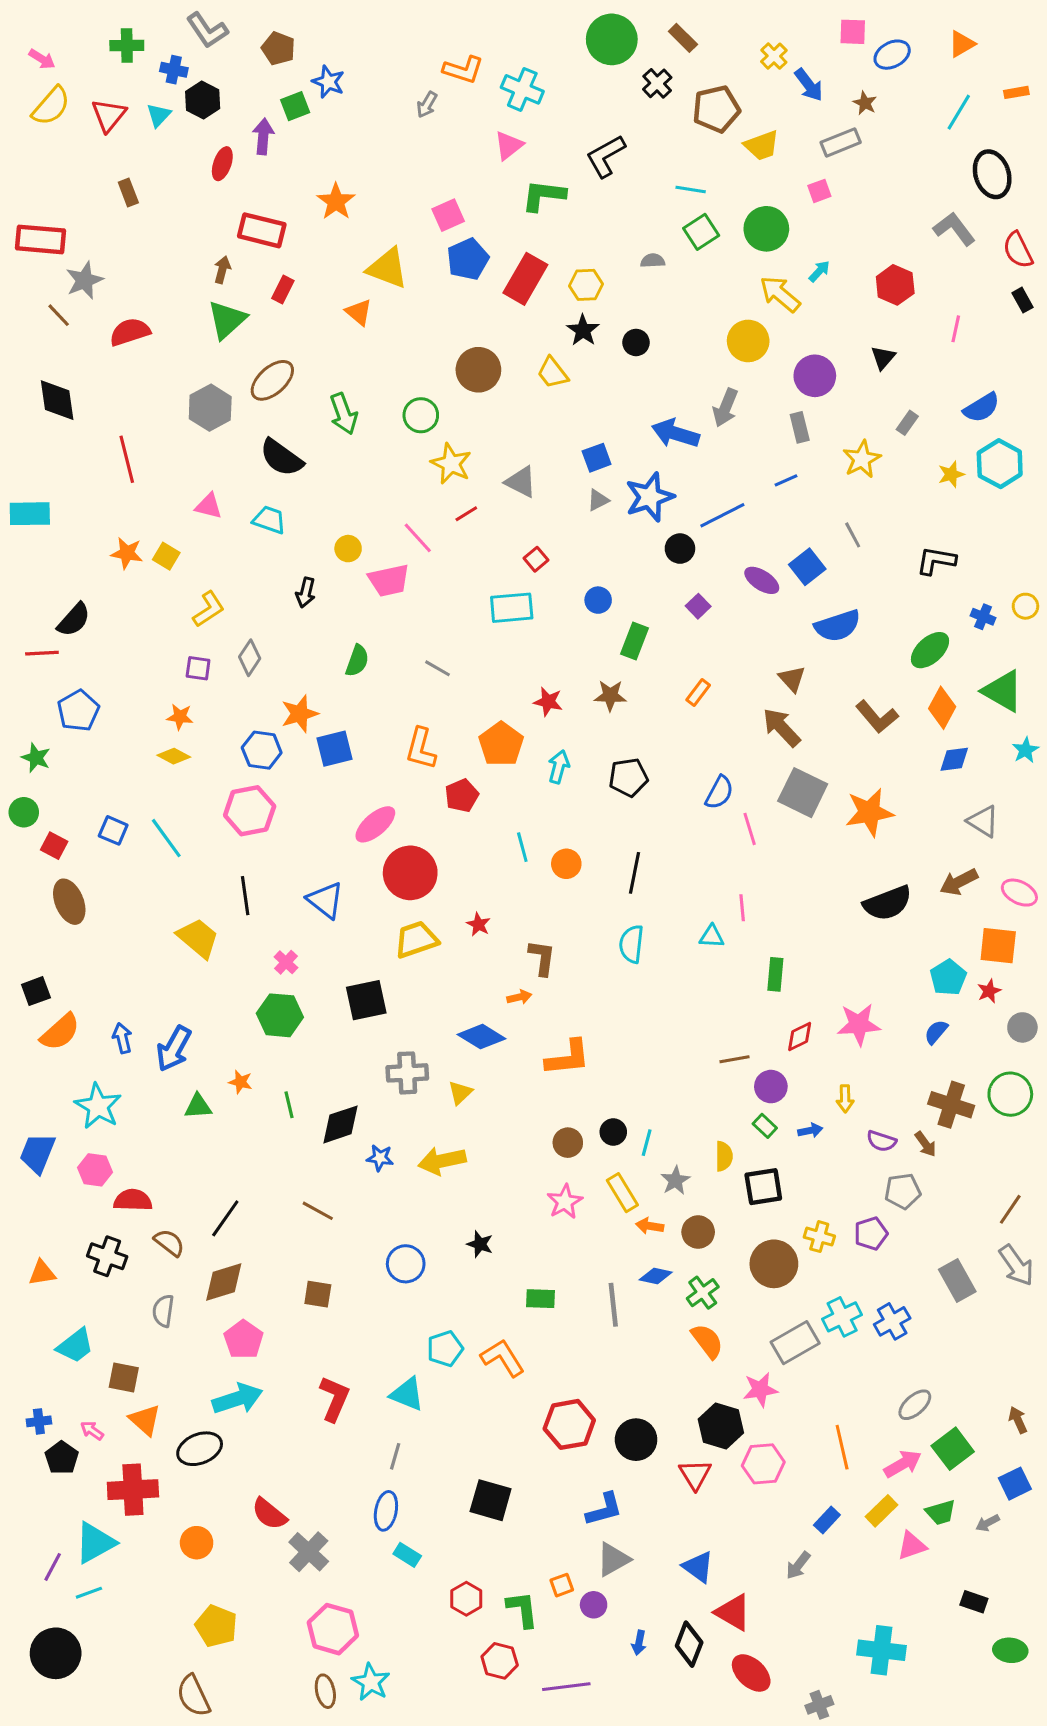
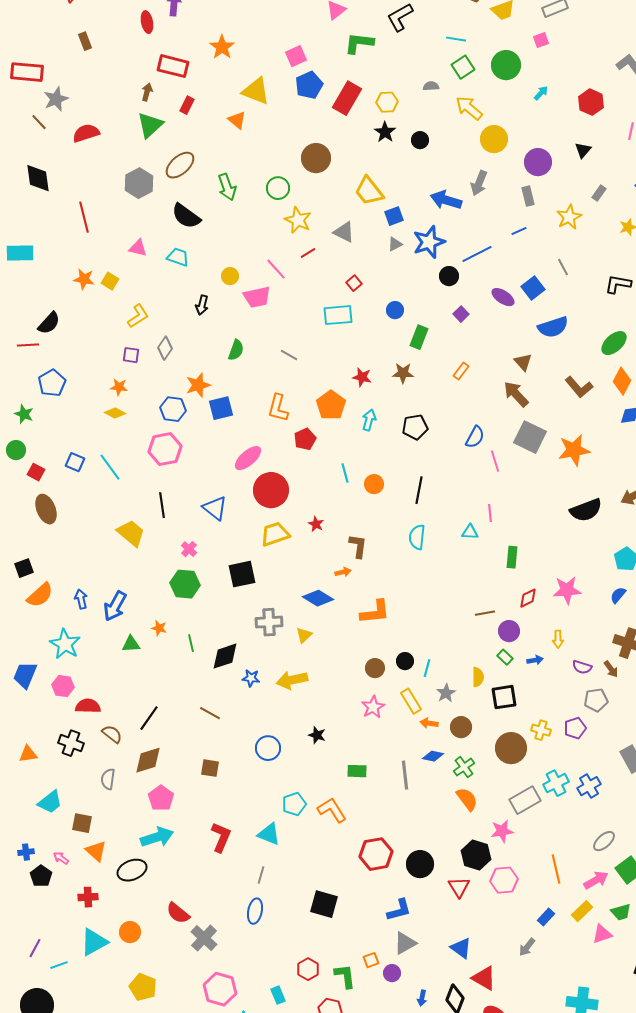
red ellipse: (222, 164) -> (147, 22), turned -30
yellow arrow: (780, 294) -> (469, 108), moved
yellow trapezoid: (553, 373) -> (369, 191), moved, size x1.4
red cross: (133, 1490) -> (88, 897), size x0.6
cyan triangle: (95, 1543) -> (94, 942), moved
cyan rectangle: (407, 1555) -> (278, 995), moved, turned 36

